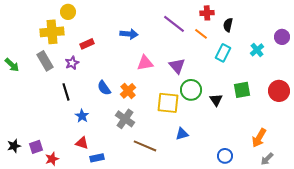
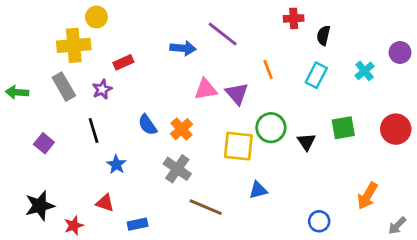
purple line: (174, 24) -> (223, 34), moved
orange line: (201, 34) -> (268, 70), moved, turned 32
green arrow: (12, 65) -> (17, 92), turned 140
purple triangle: (177, 66) -> (237, 94), moved
red triangle: (82, 143) -> (105, 203), moved
black star: (14, 146) -> (40, 206), moved, size x1.5
purple square: (36, 147) -> (44, 143), moved, turned -32
gray arrow: (267, 159) -> (397, 226), moved

